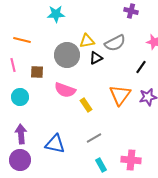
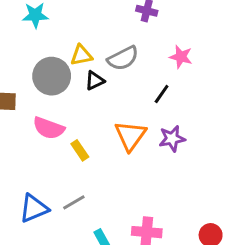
gray line: (94, 138) -> (74, 202), moved
blue triangle: (55, 144) -> (34, 208), turned -35

